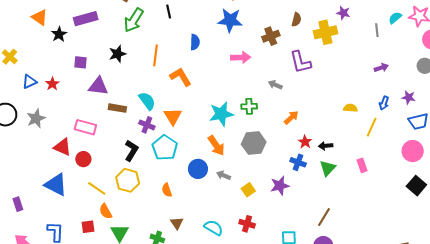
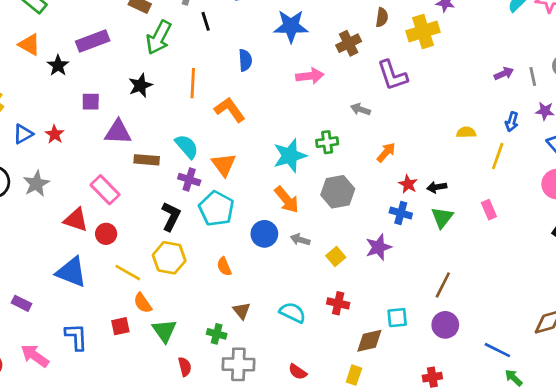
gray line: (377, 30) -> (533, 77), moved
pink rectangle: (85, 127) -> (105, 190), turned 35
purple rectangle: (18, 204) -> (22, 303), turned -40

